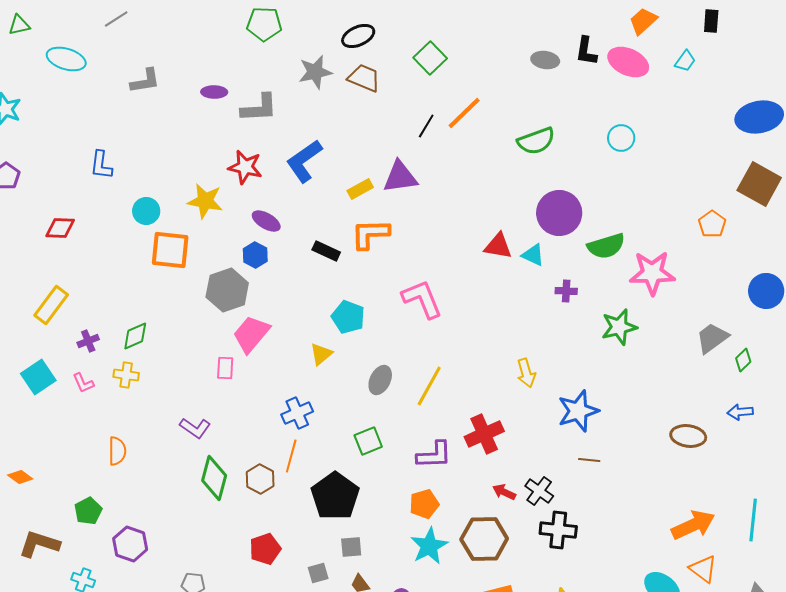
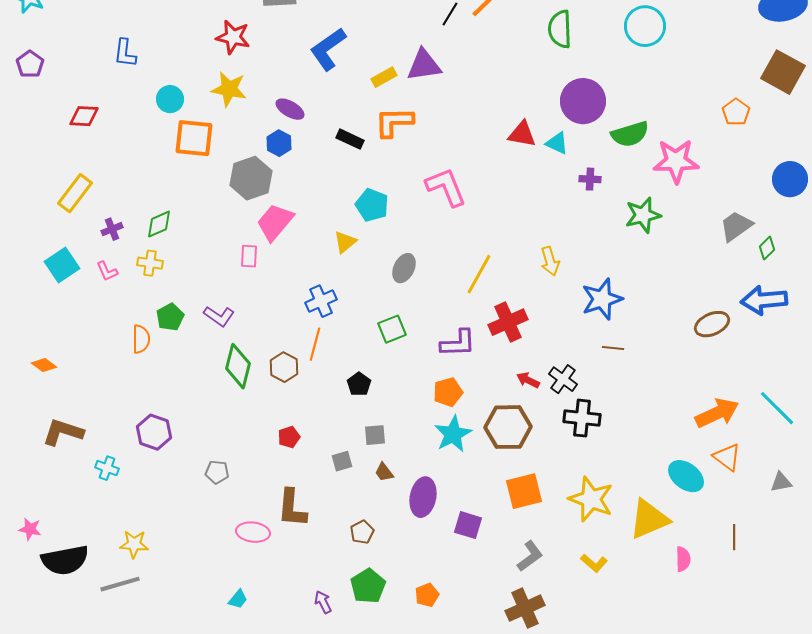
cyan circle: (621, 138) -> (645, 26), size x1.5
green semicircle: (536, 141) -> (560, 29), turned 108
red star: (245, 167) -> (233, 37), moved
yellow line: (429, 386) -> (479, 274), moved
blue arrow: (740, 412) -> (764, 300), size x1.8
brown ellipse: (688, 436) -> (712, 324), turned -32
black pentagon: (335, 496) -> (359, 384), size x0.5
green pentagon: (88, 511) -> (170, 317), moved
cyan line: (753, 520) -> (777, 408), turned -51
red pentagon: (265, 549) -> (289, 437), size x0.7

